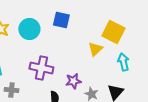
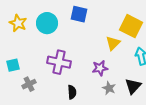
purple star: (73, 81) -> (100, 68), moved
gray cross: (11, 90) -> (29, 84), turned -32

